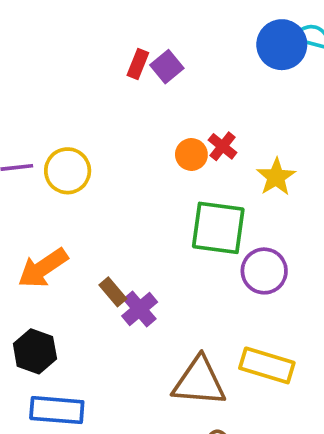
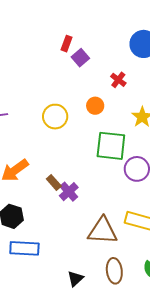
red rectangle: (138, 64) -> (67, 44), moved
red cross: (223, 146) -> (118, 80), moved
yellow circle: (68, 171) -> (55, 117), moved

